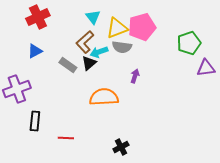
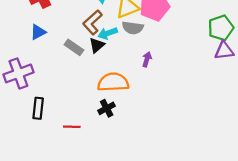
green pentagon: (189, 43) -> (221, 28), moved
black cross: (121, 147) -> (107, 108), moved

